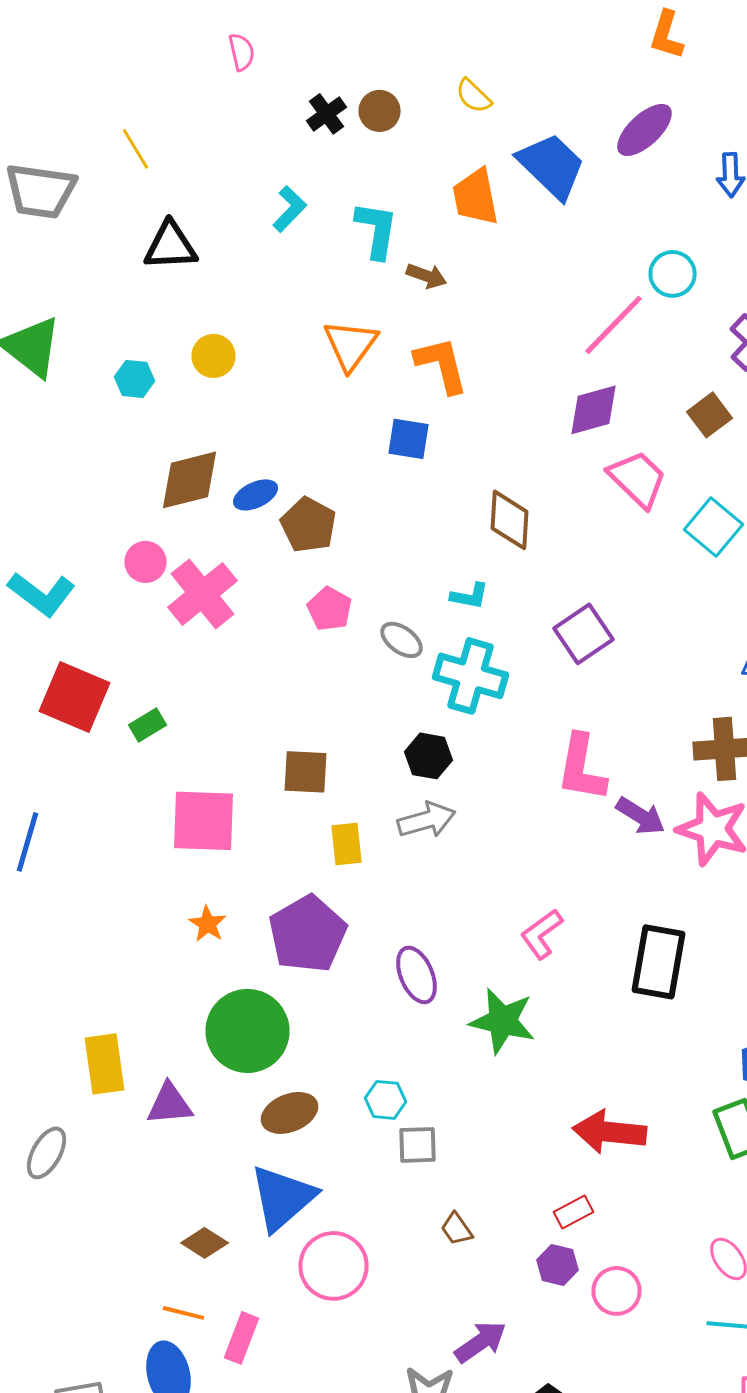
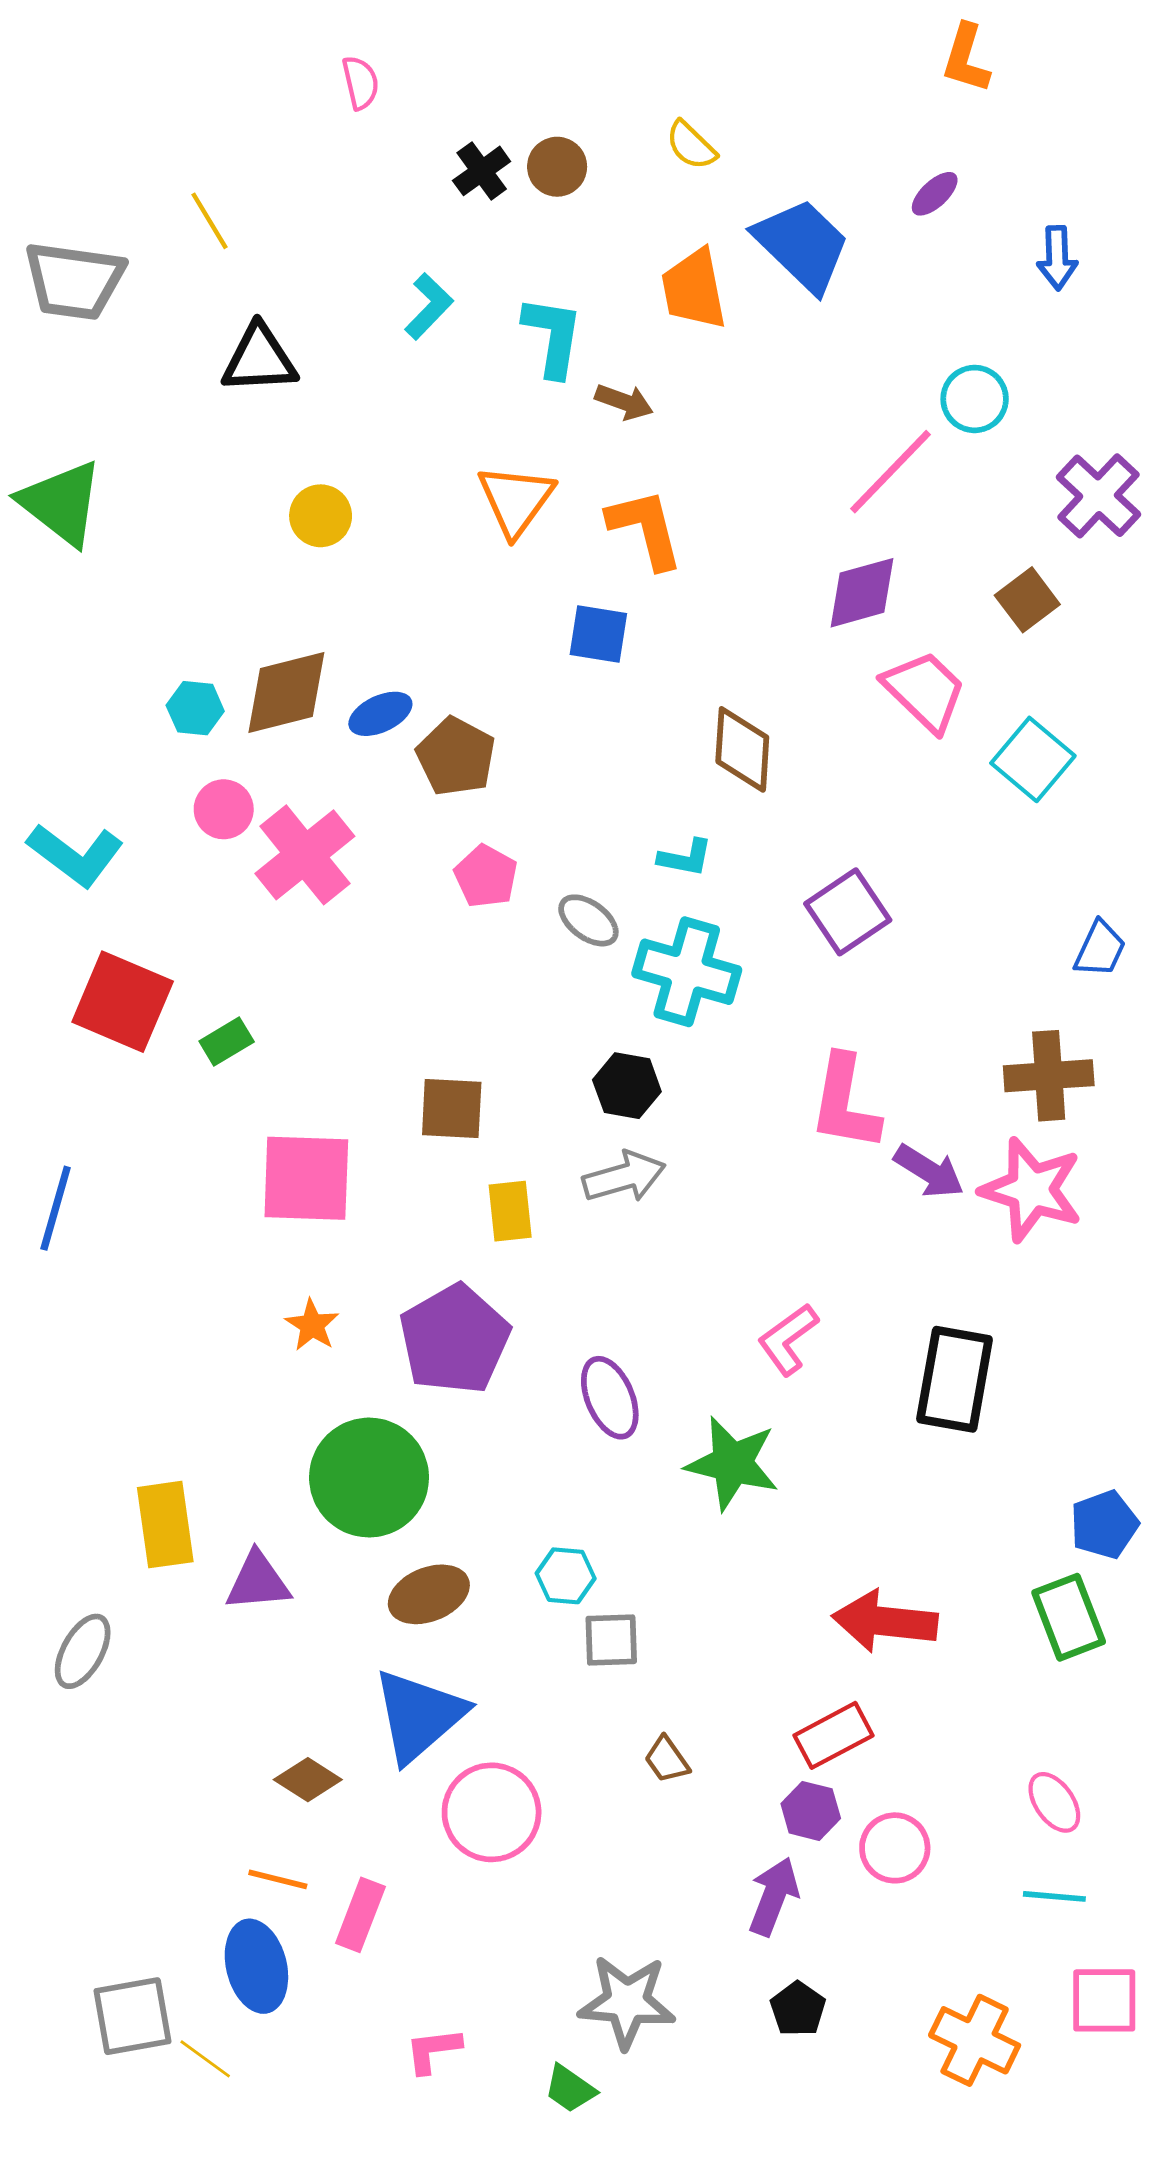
purple ellipse: (644, 130) -> (935, 194), size x0.6
cyan hexagon: (134, 379) -> (195, 708), moved
red rectangle: (574, 1212) -> (834, 1735), size x1.4
purple arrow: (480, 1342) -> (774, 1896), moved, turned -34

